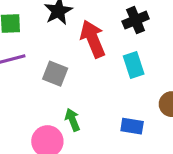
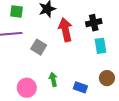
cyan rectangle: (134, 65) -> (100, 46), moved
green arrow: (73, 120) -> (53, 79), moved

